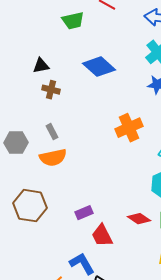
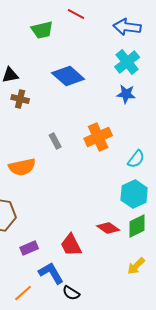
gray rectangle: (52, 132) -> (55, 141), moved
purple rectangle: (84, 213) -> (29, 248), moved

